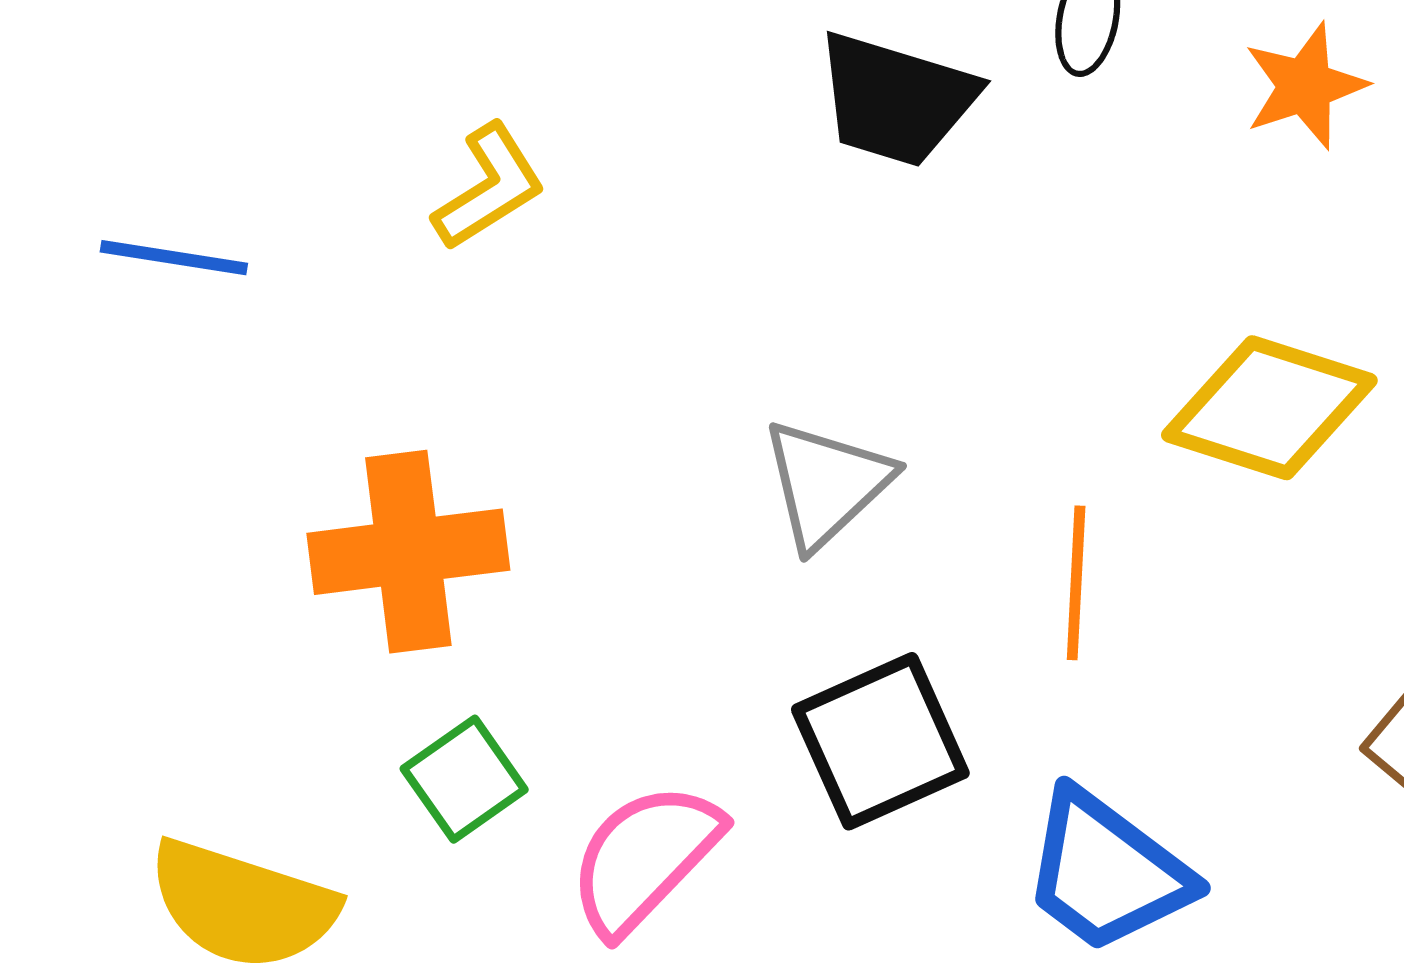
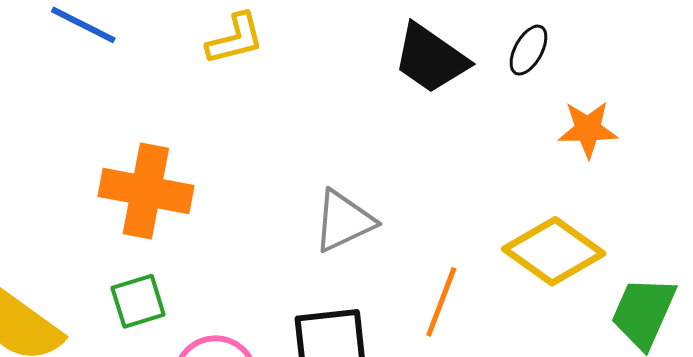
orange star: (1305, 86) -> (588, 129), moved

